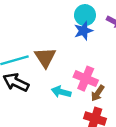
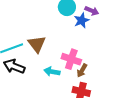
blue star: (83, 31) -> (82, 20), moved

